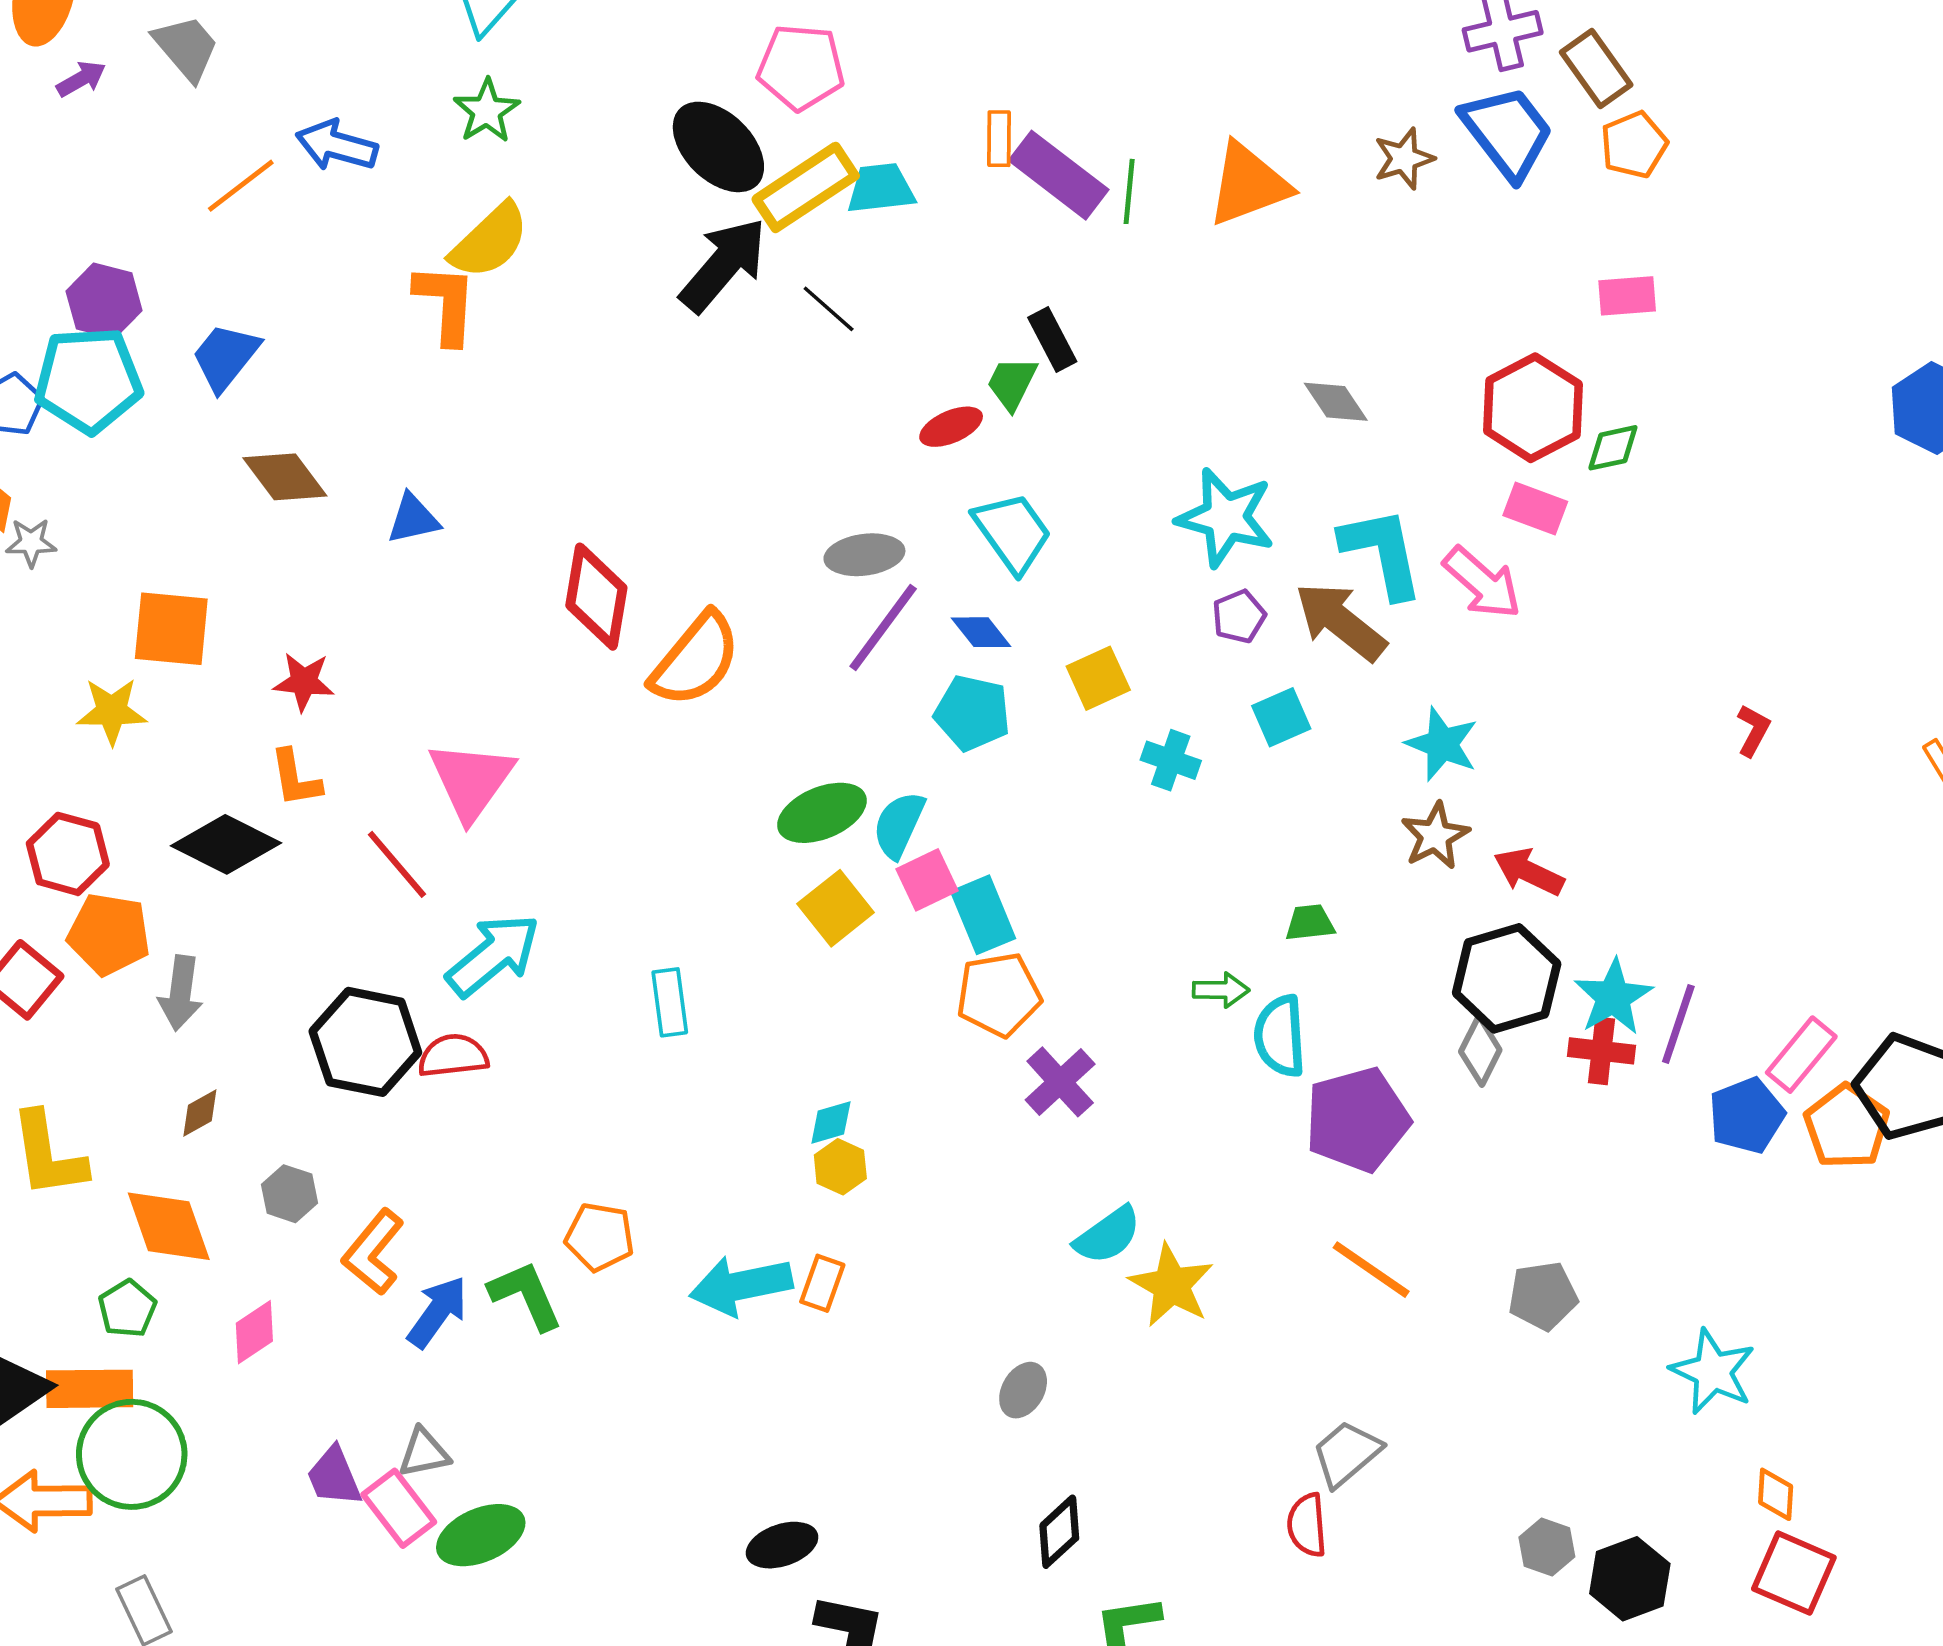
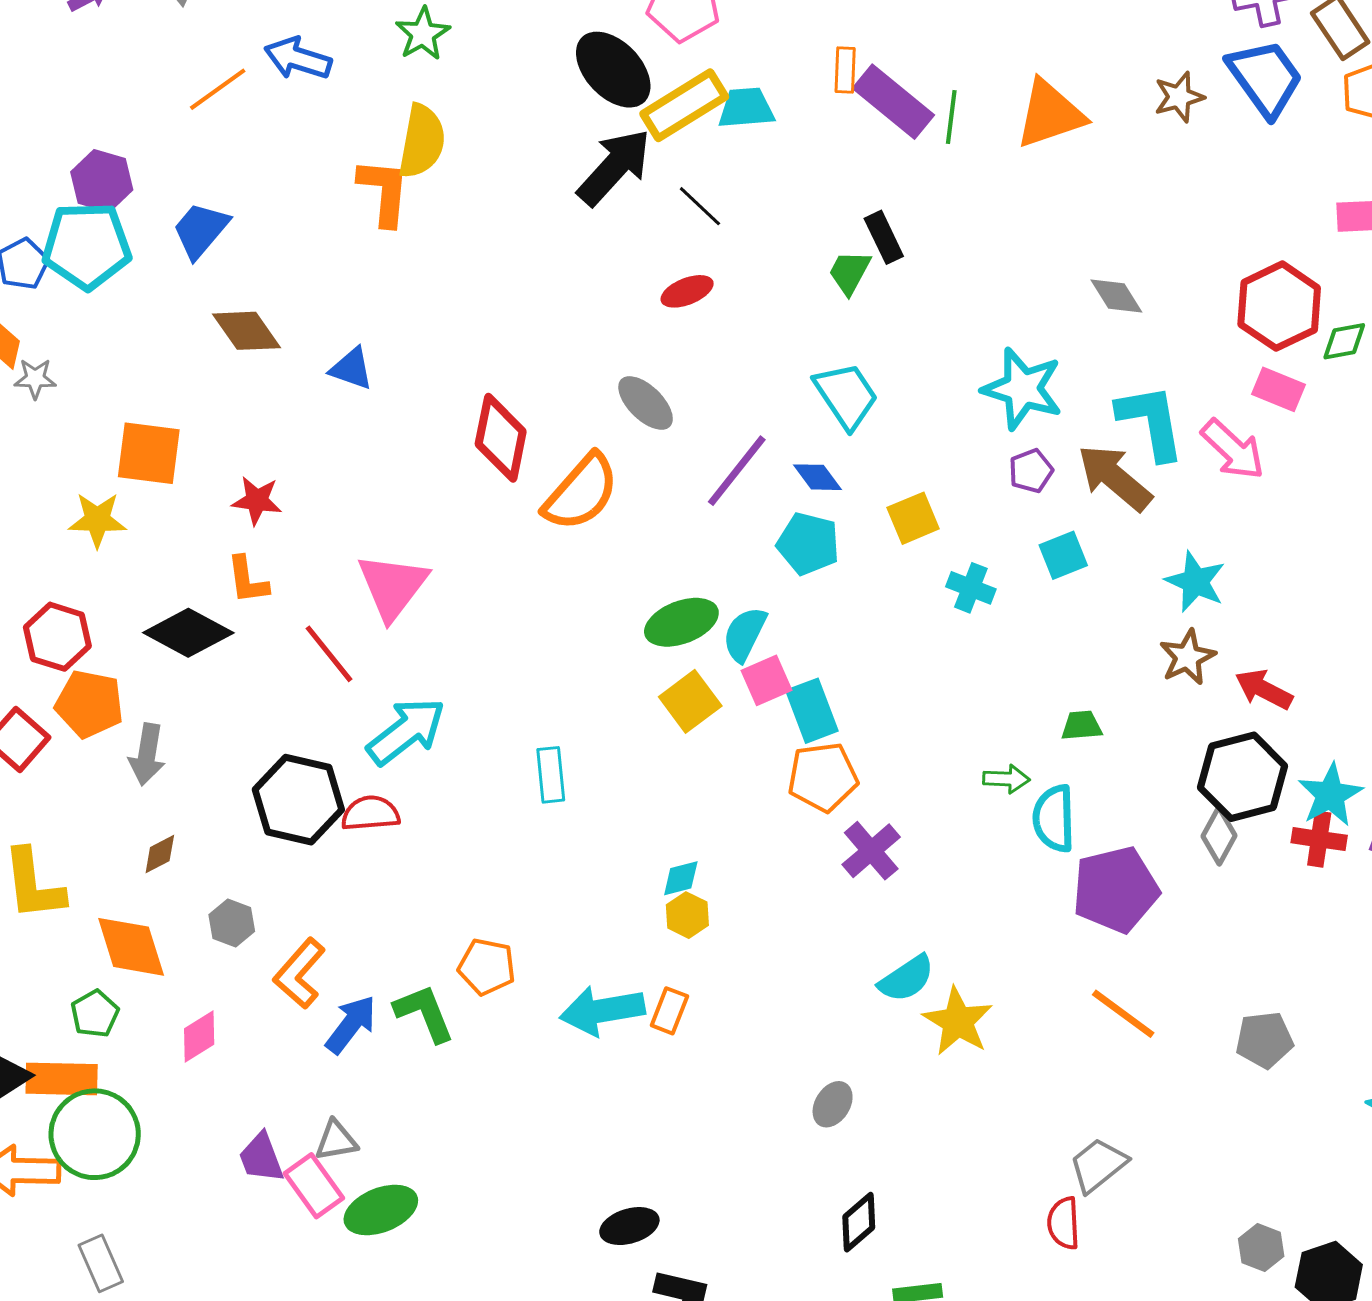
yellow semicircle: (490, 241) -> (422, 141), turned -38
red ellipse: (951, 427) -> (687, 291), moved
blue triangle: (413, 519) -> (351, 369), turned 30
gray ellipse: (864, 555) -> (646, 403), moved, turned 50

